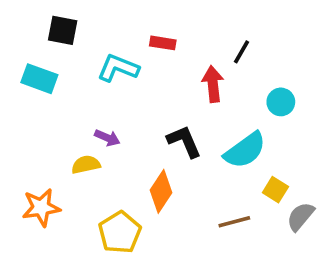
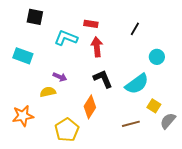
cyan rectangle: (39, 79) -> (23, 56), moved
red arrow: (213, 84) -> (97, 47), moved

